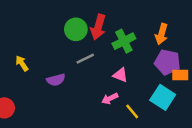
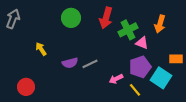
green circle: (76, 29) -> (71, 18), moved
gray line: (85, 59) -> (90, 64), moved
purple pentagon: (167, 62) -> (140, 67), moved, turned -30
pink triangle: (120, 75) -> (142, 43), moved

